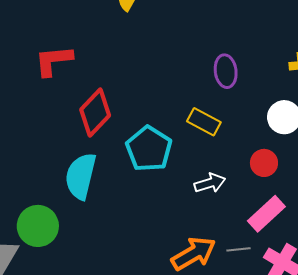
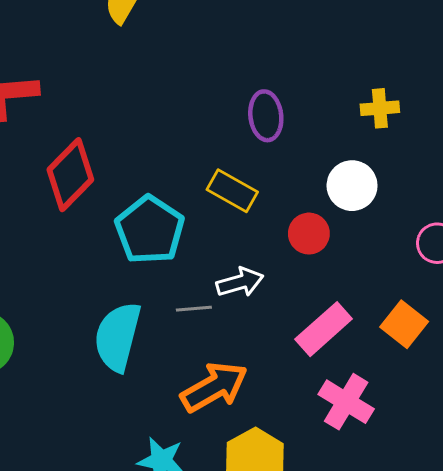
red circle: (264, 163) -> (309, 234), moved
cyan semicircle: (81, 176) -> (118, 337), moved
gray line: (238, 249) -> (194, 309), moved

